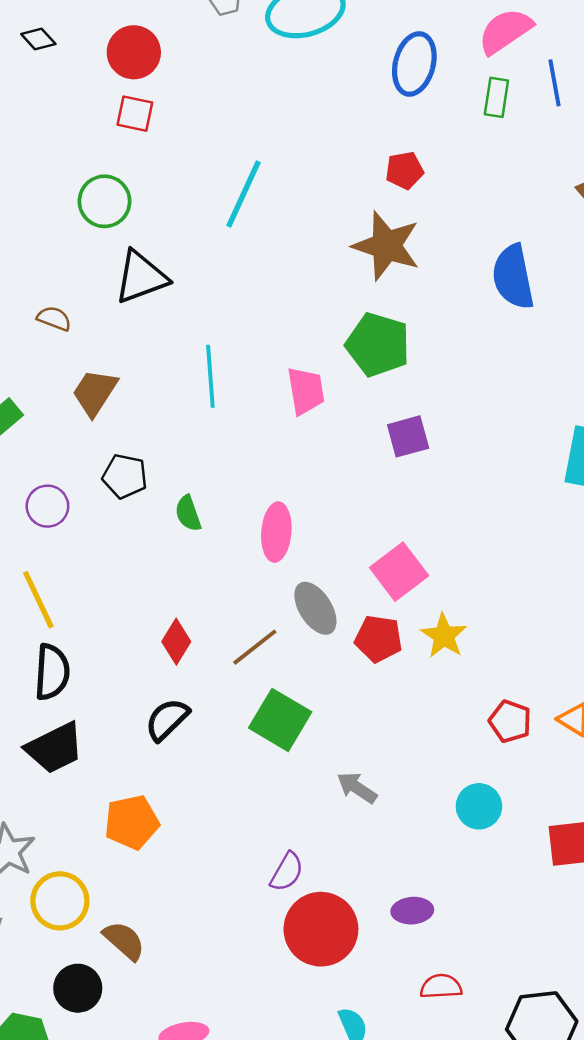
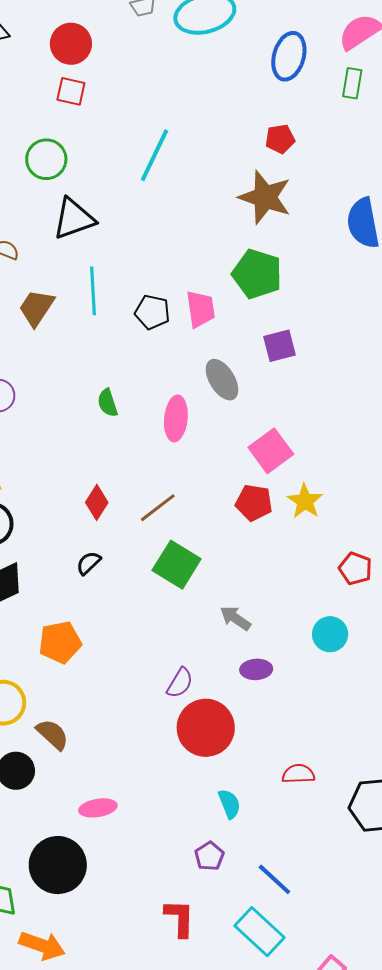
cyan line: (210, 376) -> (93, 291), moved
black pentagon: (125, 476) -> (152, 312), moved
gray ellipse: (315, 608) -> (222, 380), moved
black semicircle: (167, 720) -> (89, 563), size x0.7
purple ellipse: (412, 911) -> (256, 669), moved

